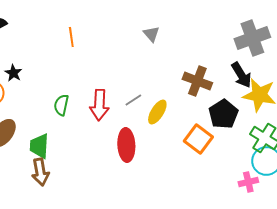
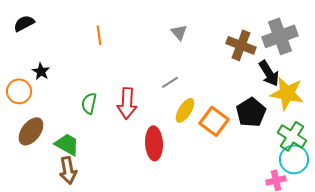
brown cross: (197, 81) -> (241, 45), moved
gray line: (133, 100) -> (170, 82), moved
orange square: (198, 139) -> (214, 121), moved
green trapezoid: (39, 146) -> (67, 144), turned 116

